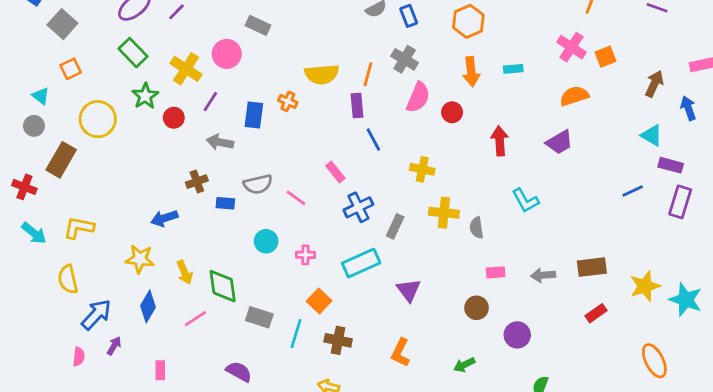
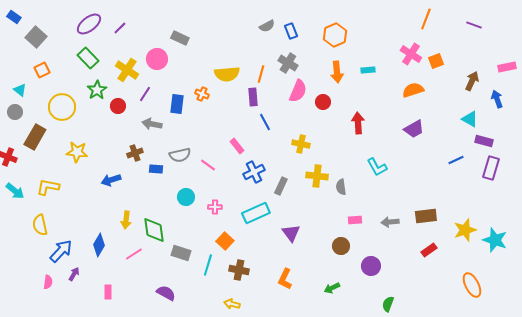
purple trapezoid: (559, 142) -> (414, 129), moved
yellow star: (140, 259) -> (77, 152), moved
yellow arrow: (185, 272) -> (126, 220), turned 30

